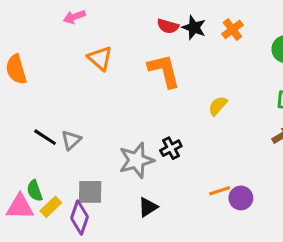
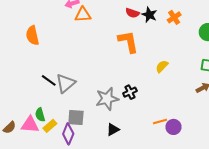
orange triangle: (100, 58) -> (83, 15), moved, turned -48
gray triangle: (71, 140) -> (66, 83), size x1.5

